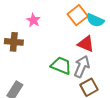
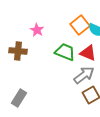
green trapezoid: (61, 66) -> (65, 52), moved
gray arrow: (82, 67) -> (84, 75), turned 30

